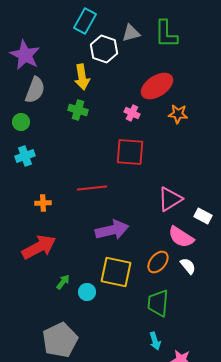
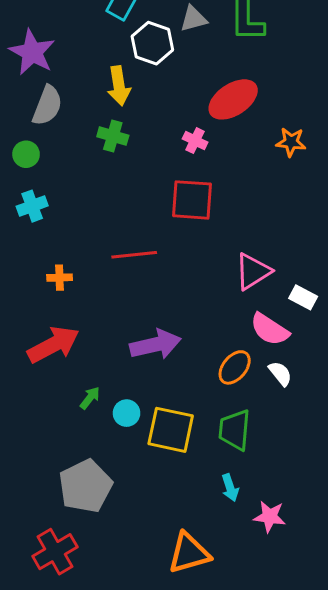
orange star: (178, 114) -> (291, 142), moved
purple arrow: (112, 230) -> (155, 345), moved
yellow square: (116, 272) -> (171, 430), moved

